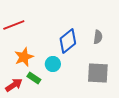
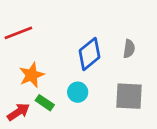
cyan circle: (53, 64) -> (78, 92), moved

